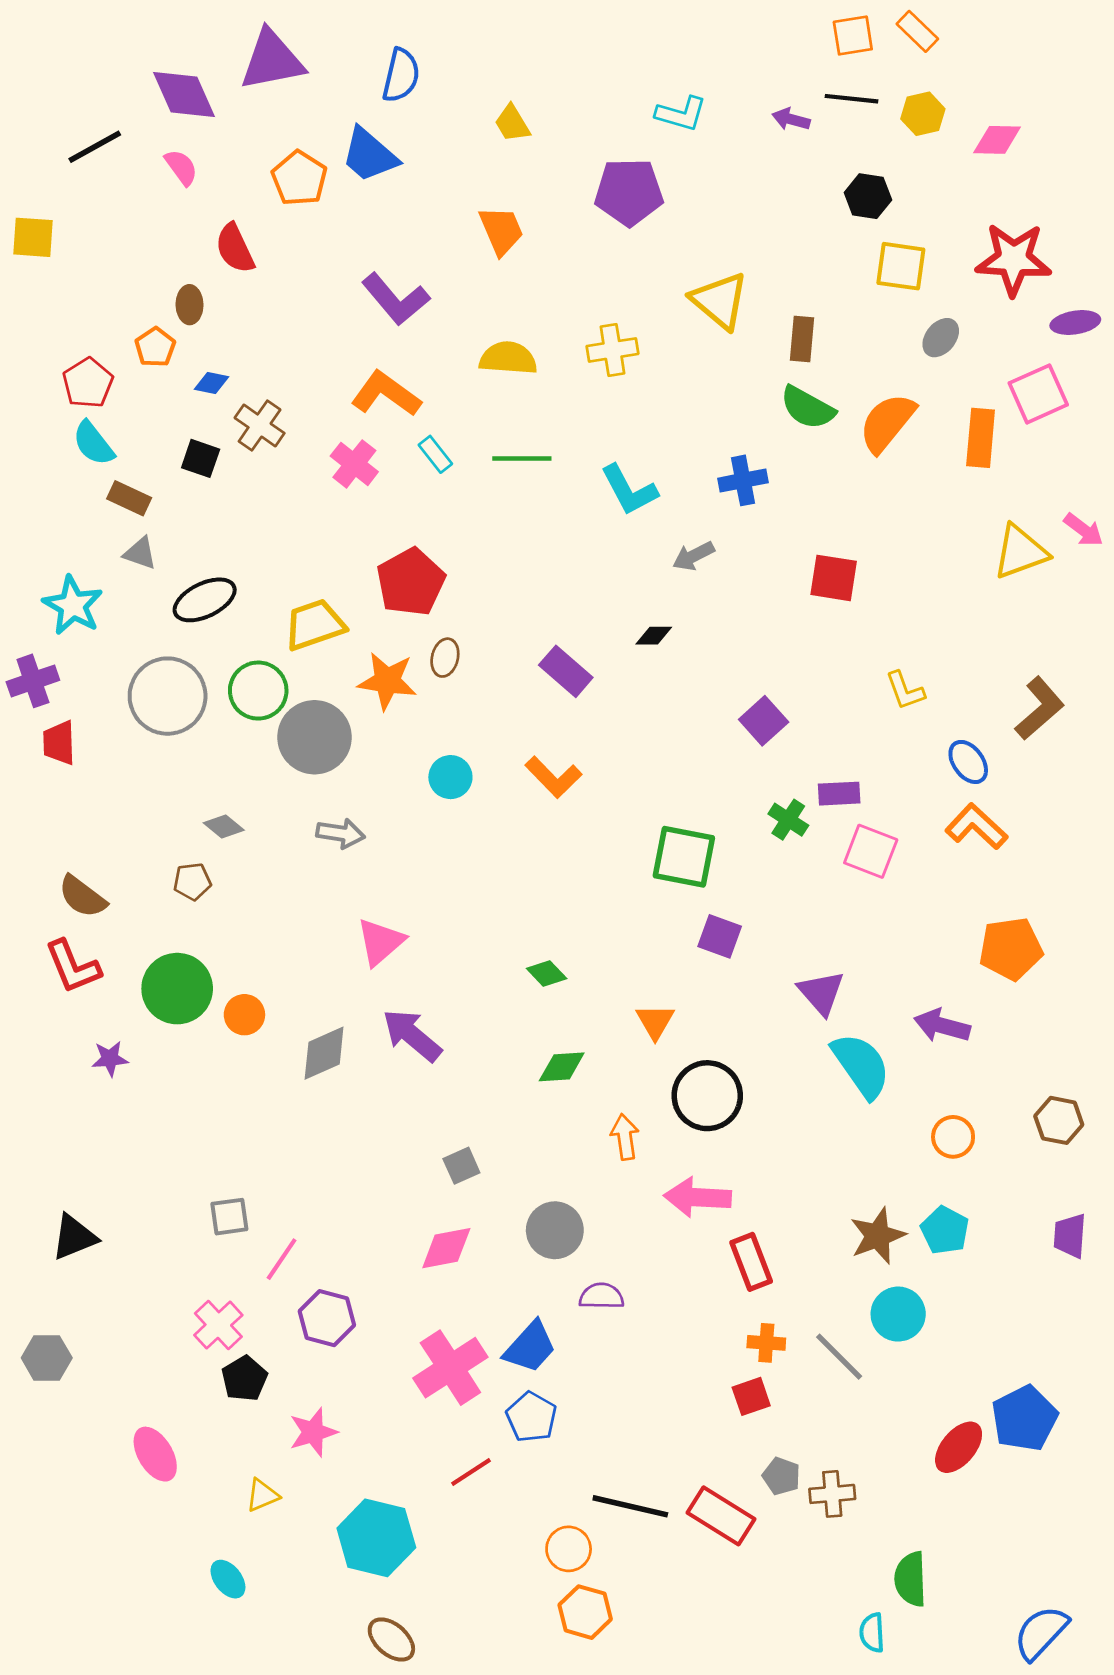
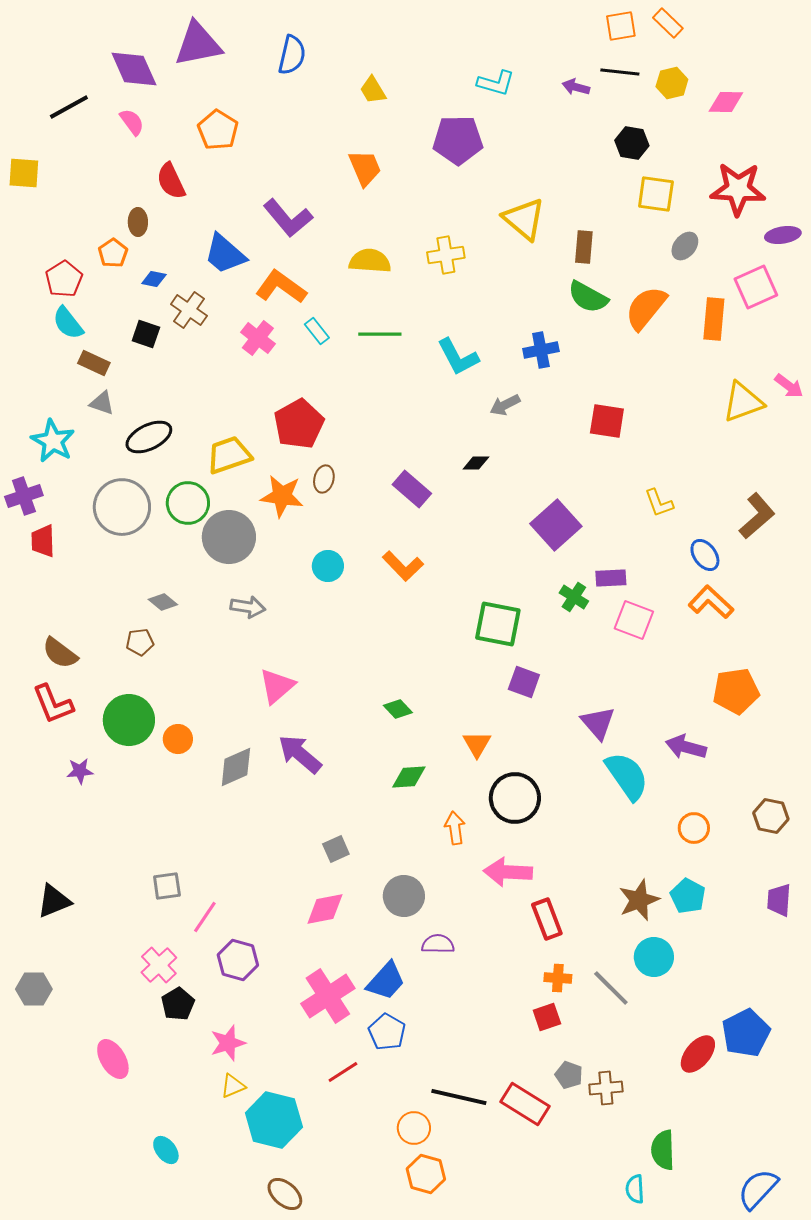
blue trapezoid: (369, 155) -> (225, 254), moved
purple square: (764, 721) -> (556, 525), size x1.4
yellow triangle: (262, 1495) -> (233, 1086), moved

